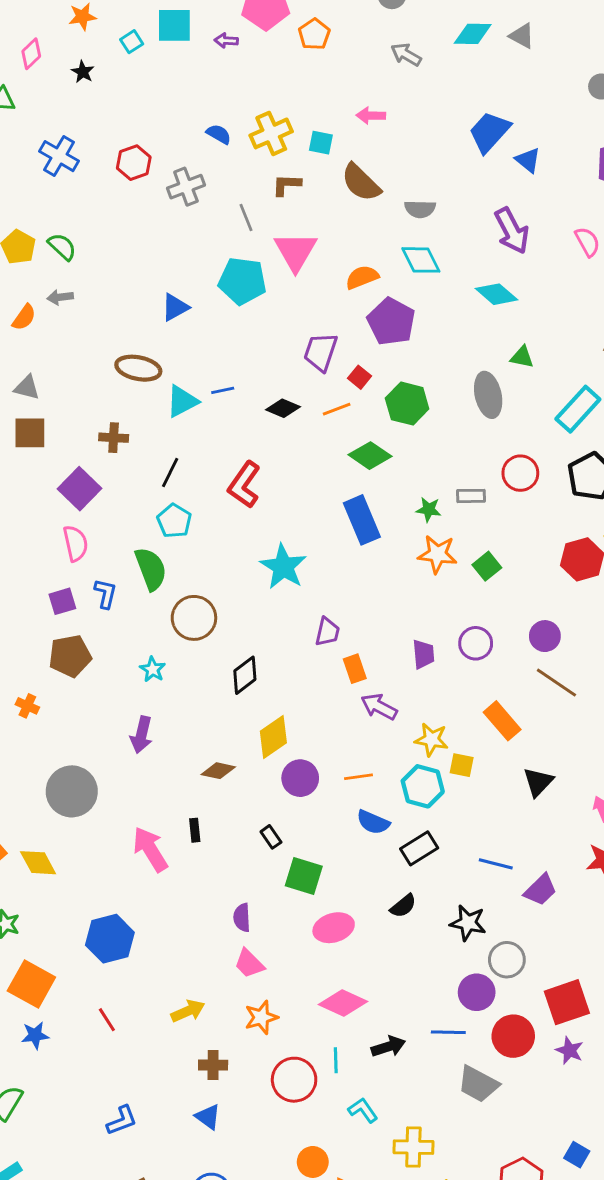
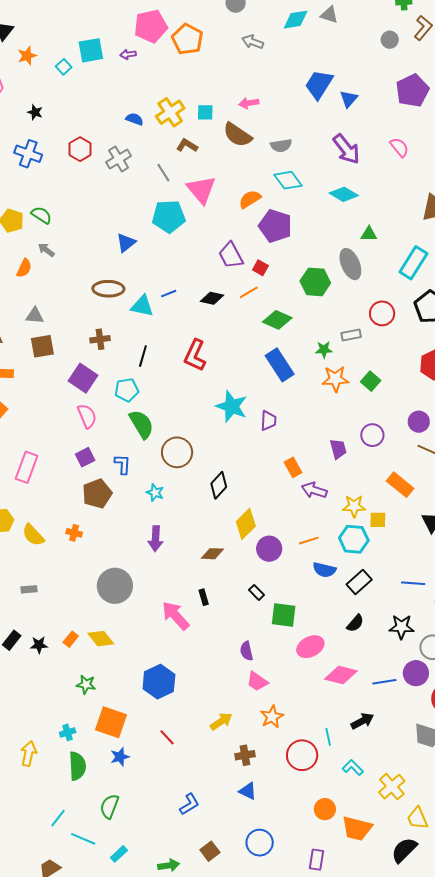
orange pentagon: (314, 34) -> (187, 39), size x1.4
black star: (83, 72) -> (35, 112), moved
pink arrow: (371, 116) -> (249, 103), moved
blue triangle: (528, 160) -> (349, 99), turned 42
brown L-shape: (286, 185) -> (187, 145), turned 40
gray arrow: (60, 297) -> (46, 250), turned 54
purple trapezoid: (321, 352) -> (231, 255), turned -36
cyan triangle: (182, 401) -> (142, 306), turned 50
green hexagon: (407, 404) -> (315, 282), moved
cyan pentagon: (174, 521) -> (127, 390), moved, turned -30
blue L-shape: (105, 594) -> (123, 464), moved
purple trapezoid: (327, 632) -> (268, 421), moved
pink diamond: (343, 1003) -> (341, 675), moved
blue line: (448, 1032) -> (384, 682), moved
yellow cross: (413, 1147) -> (392, 787), turned -32

